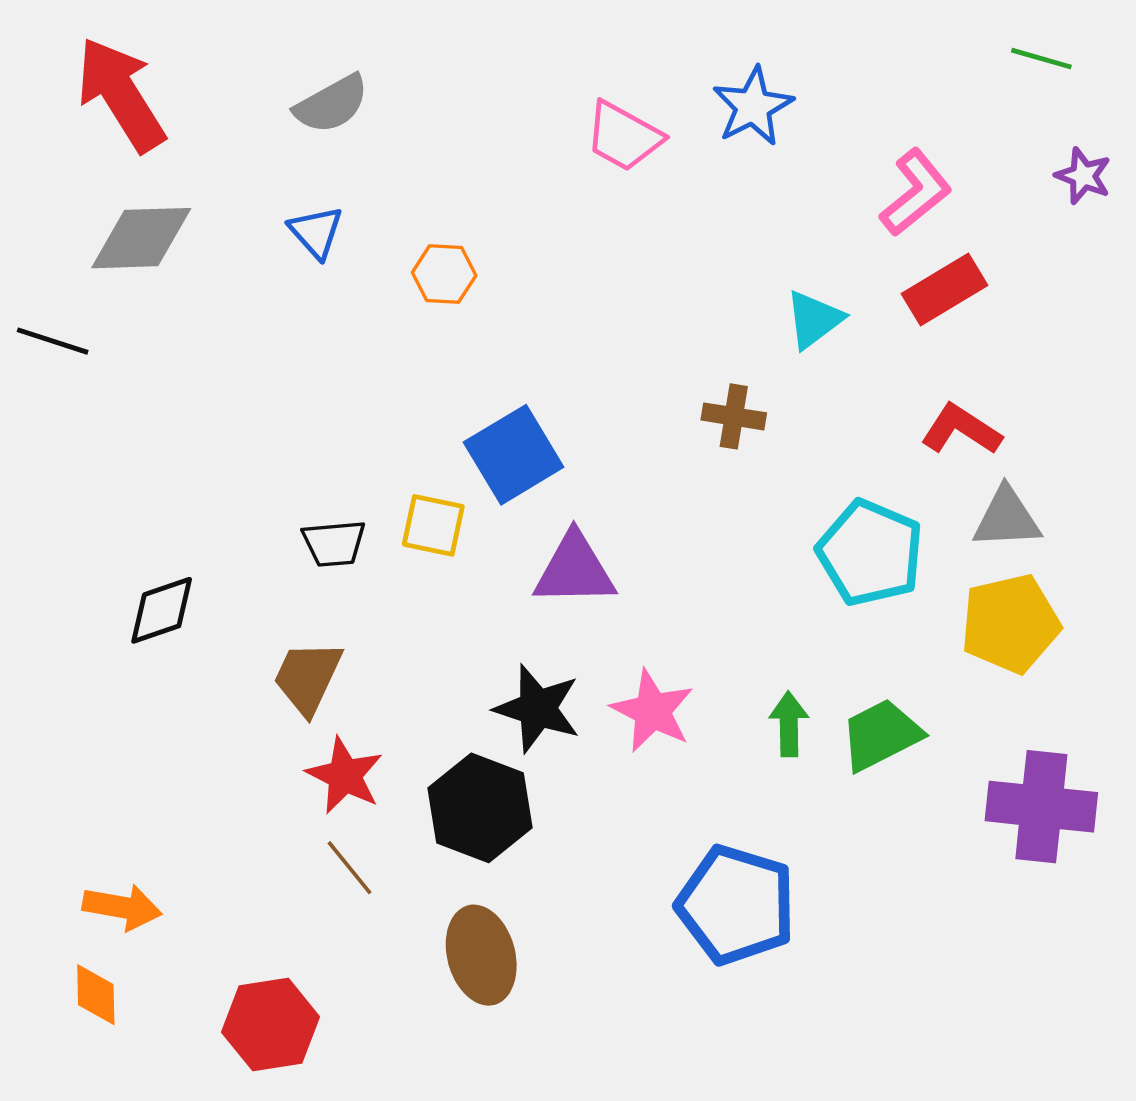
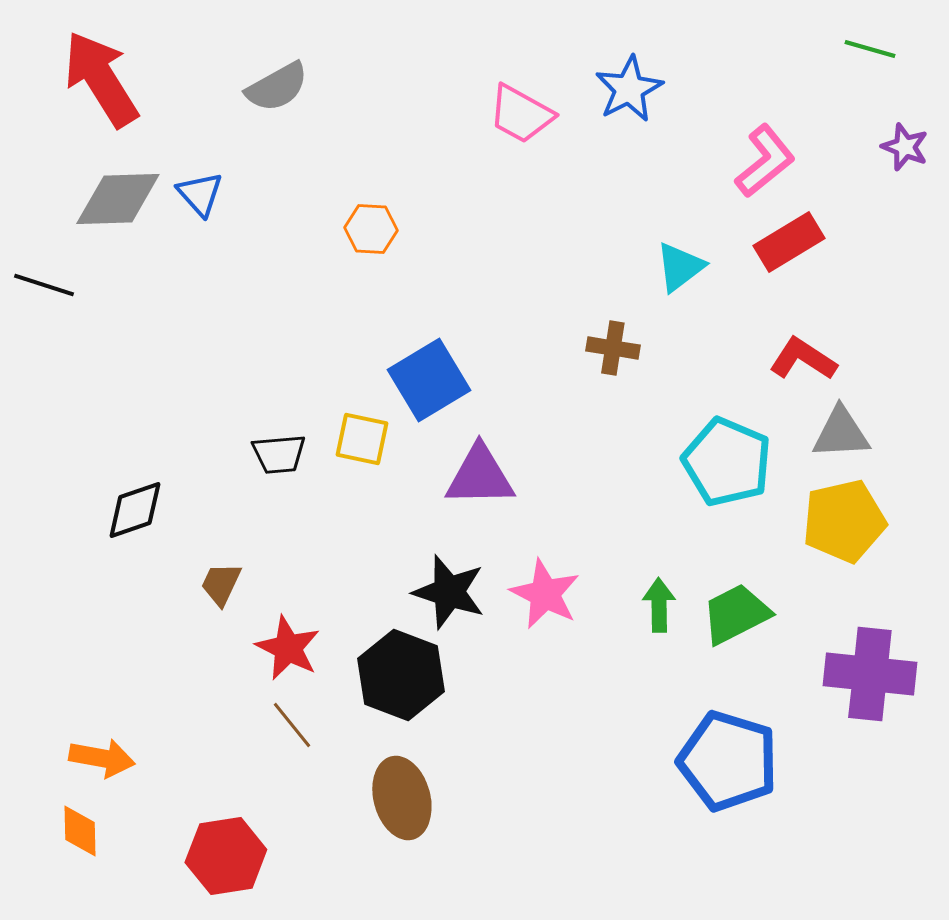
blue triangle: (316, 232) -> (200, 194), moved
brown trapezoid: (308, 677) -> (221, 584), moved, size x0.7
blue pentagon: (736, 905) -> (728, 761), moved

